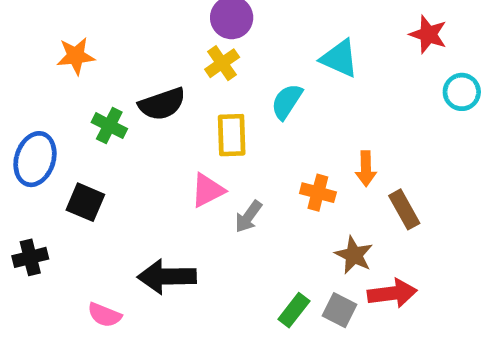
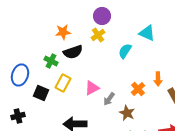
orange star: (76, 56) -> (63, 32), moved
yellow rectangle: (232, 135) -> (63, 83), moved, turned 30
orange cross: (318, 193) -> (138, 89), turned 32
brown star: (354, 255) -> (127, 113), moved

